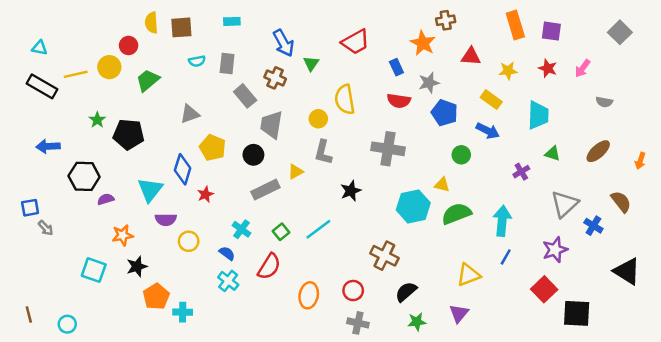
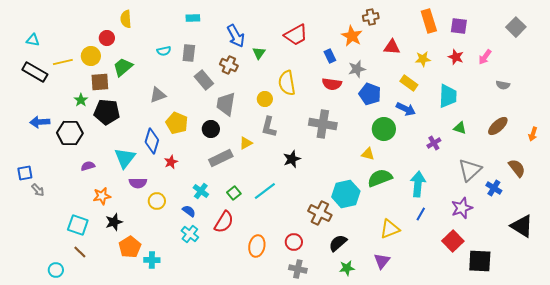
brown square: (181, 27) -> (100, 82), moved
green circle: (461, 155) -> (384, 129), size x1.5
black hexagon: (84, 176) -> (70, 133), moved
cyan hexagon: (413, 206) -> (346, 194), moved
brown line: (29, 315) -> (80, 252), moved, turned -32

